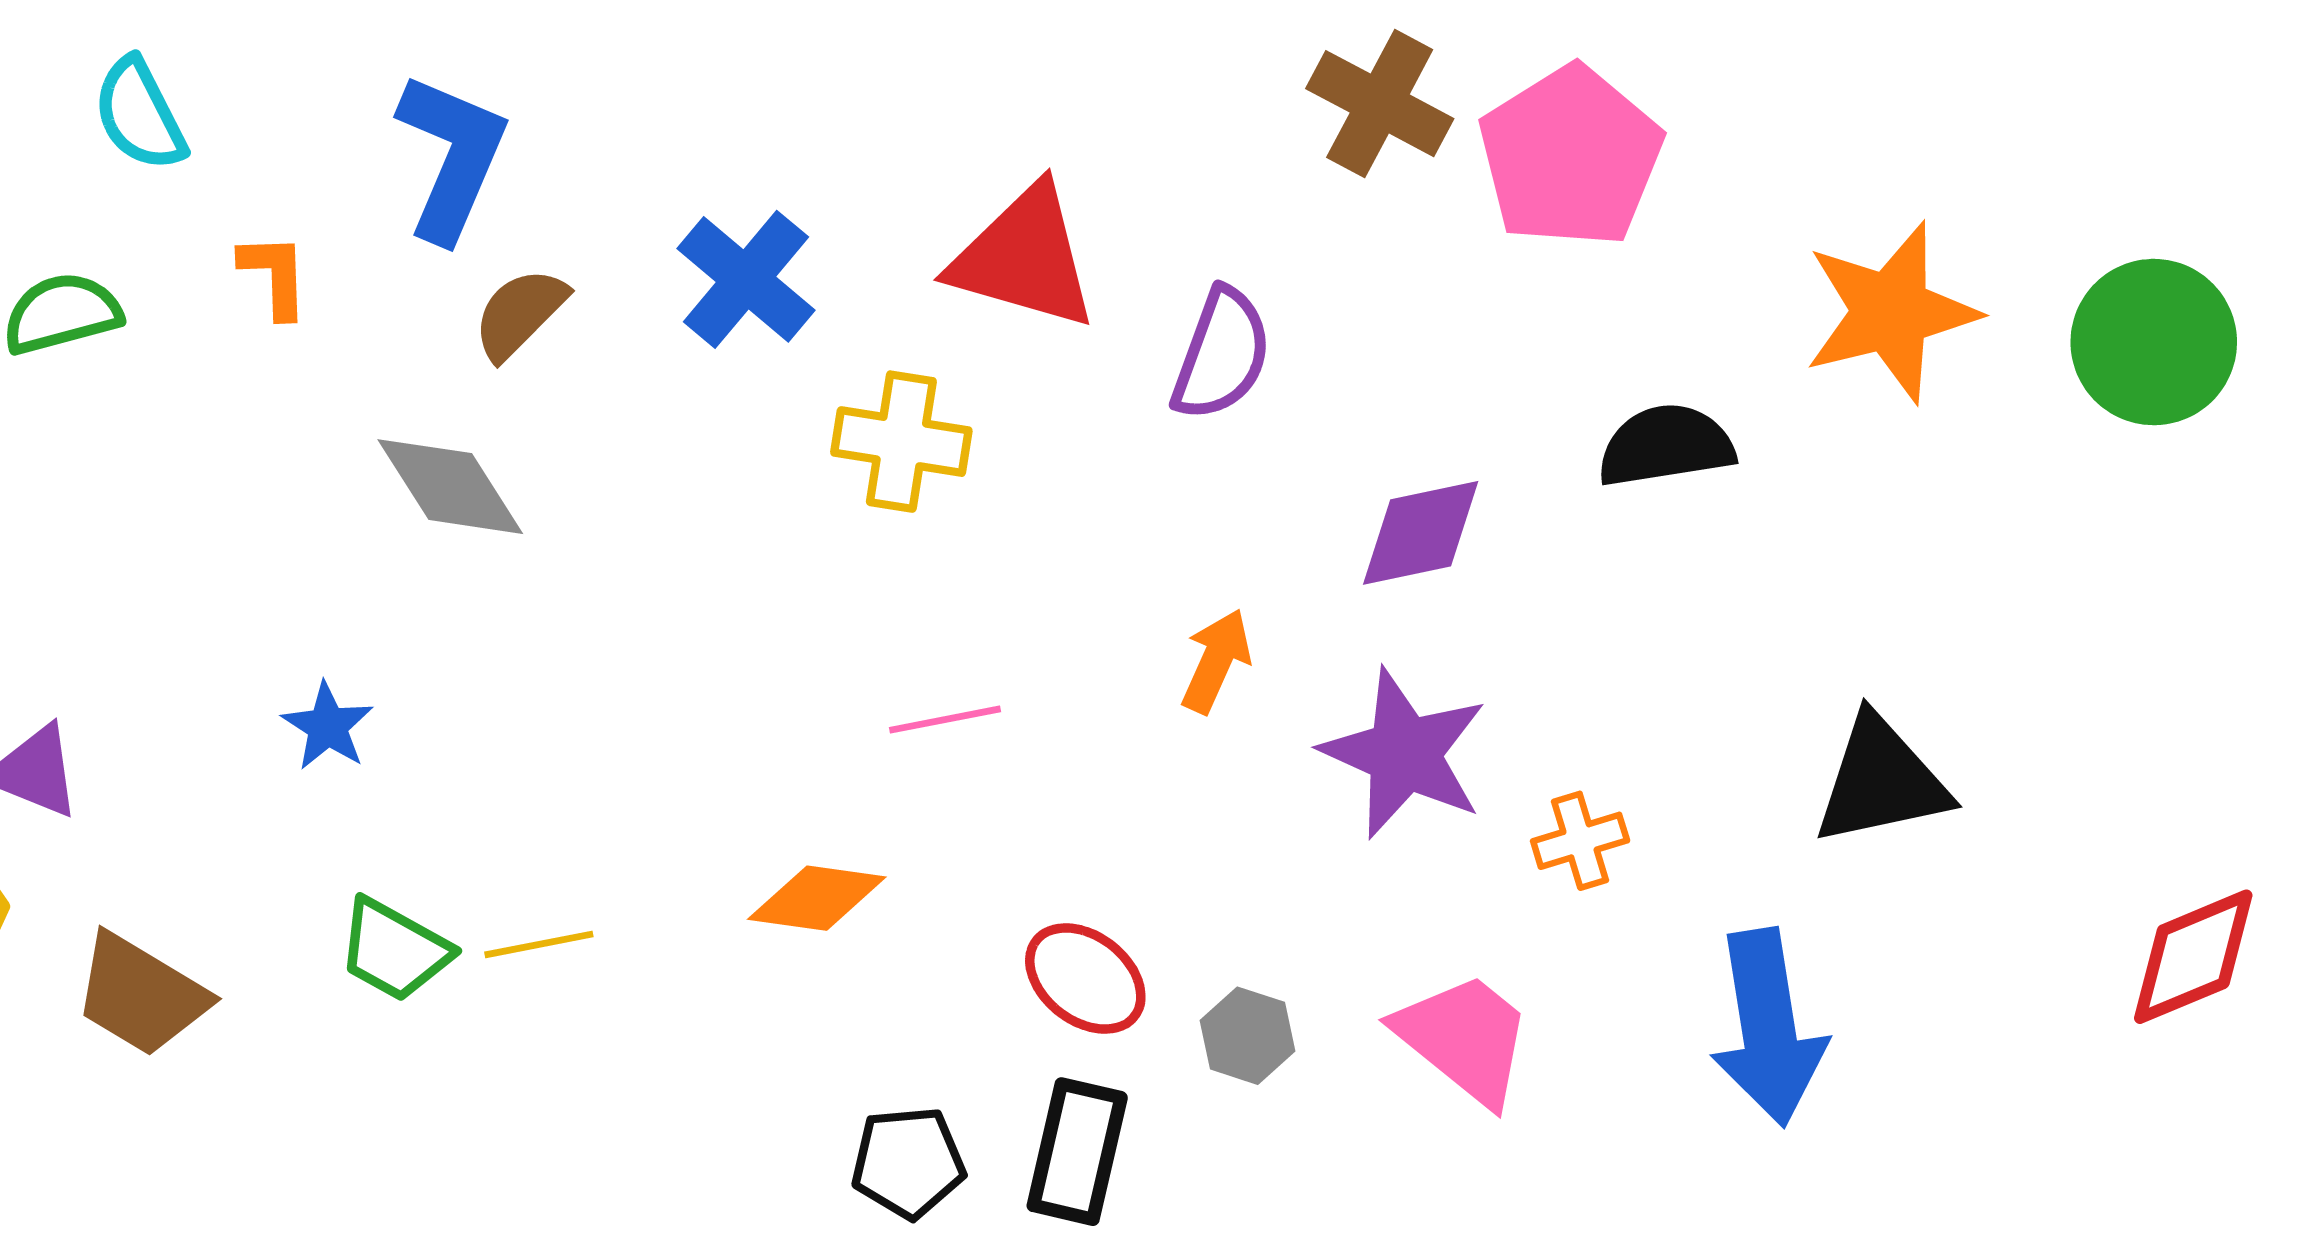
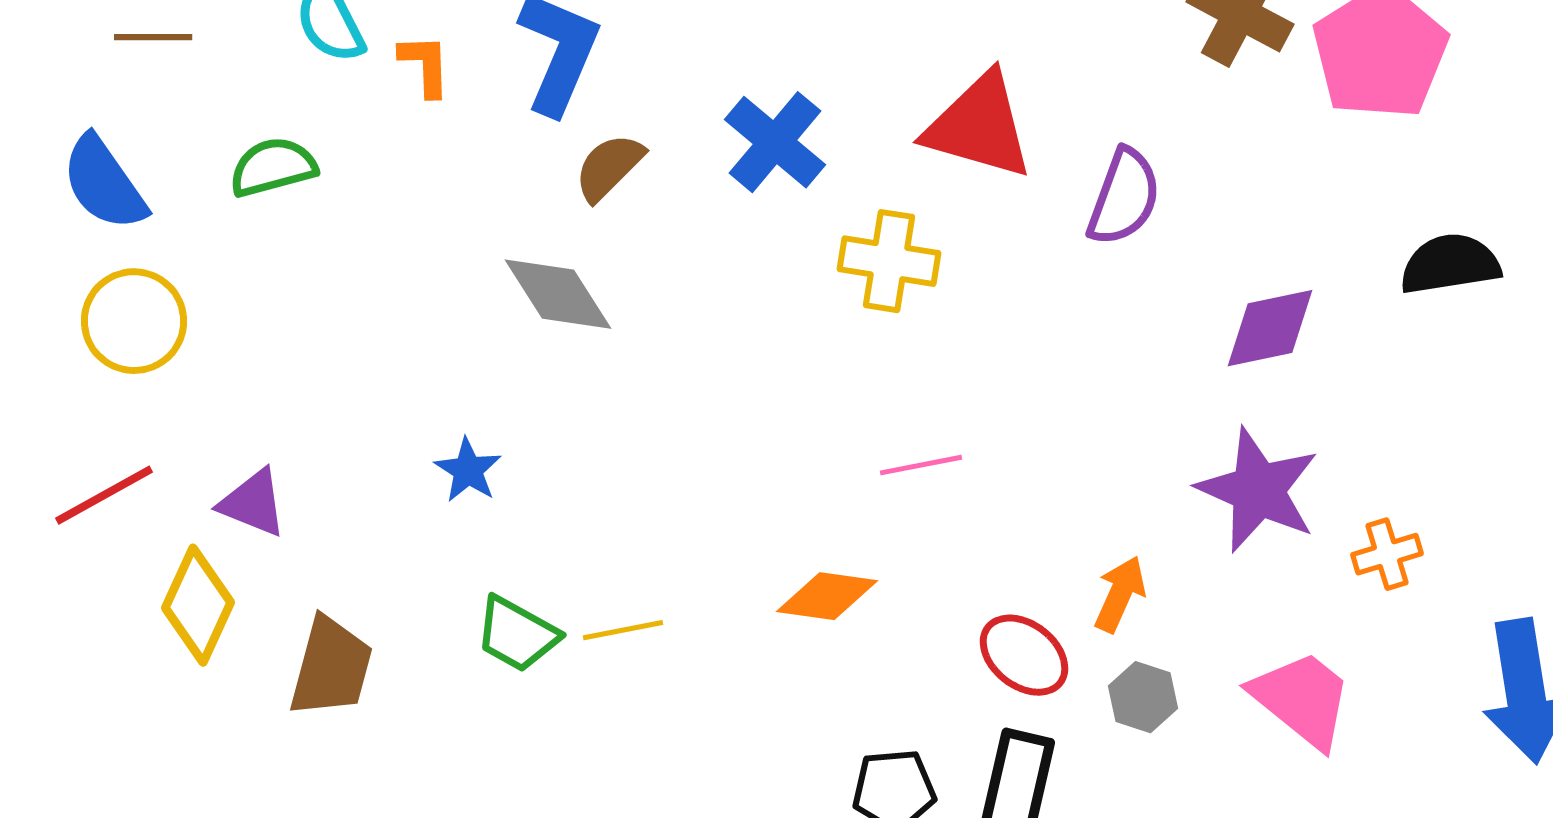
orange L-shape: (274, 275) -> (425, 65), moved
orange arrow: (1216, 661) -> (1120, 594), moved
brown trapezoid: (141, 995) -> (331, 667), turned -106

